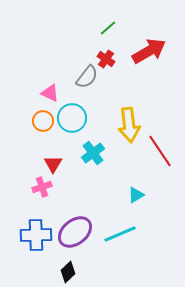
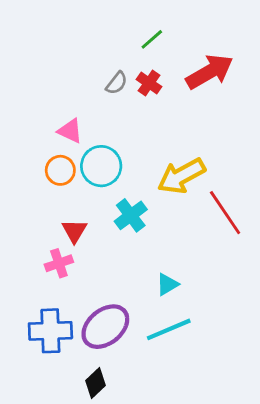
gray semicircle: (87, 77) -> (117, 83), moved, size x0.7
yellow arrow: (129, 125) -> (181, 176), turned 68
cyan triangle: (136, 195) -> (167, 284), moved

